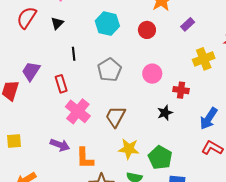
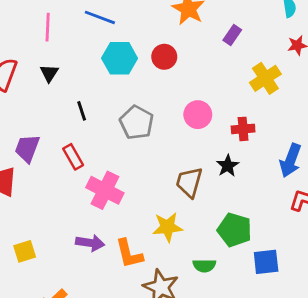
red circle: (147, 30) -> (164, 57), moved
brown trapezoid: (115, 117) -> (189, 182), moved
yellow star: (129, 149) -> (168, 227), moved

